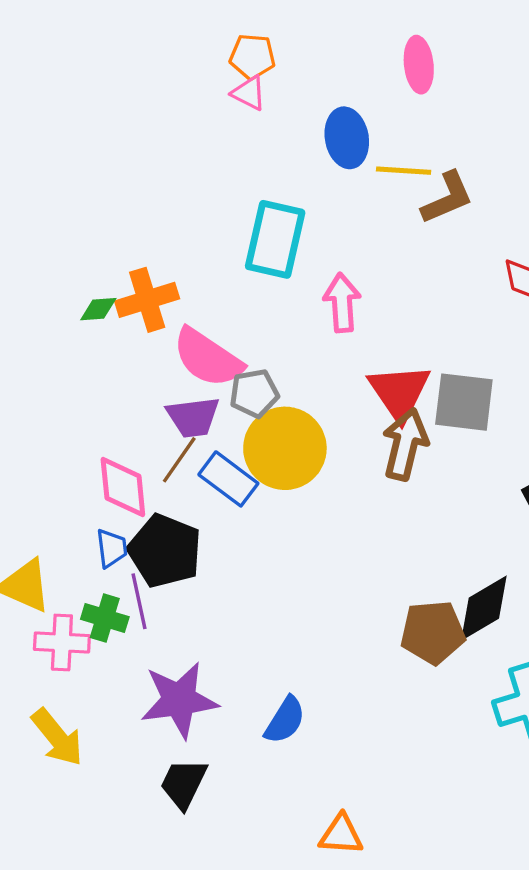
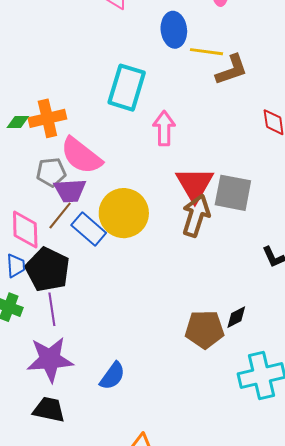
gray pentagon: (254, 393) -> (51, 172), moved
purple line: (139, 601) -> (52, 309), moved
black diamond: (484, 608) -> (236, 317), size x0.6
black trapezoid: (183, 784) -> (49, 410), turned 72

